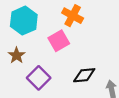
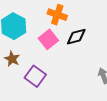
black diamond: (84, 75) -> (76, 37), moved

